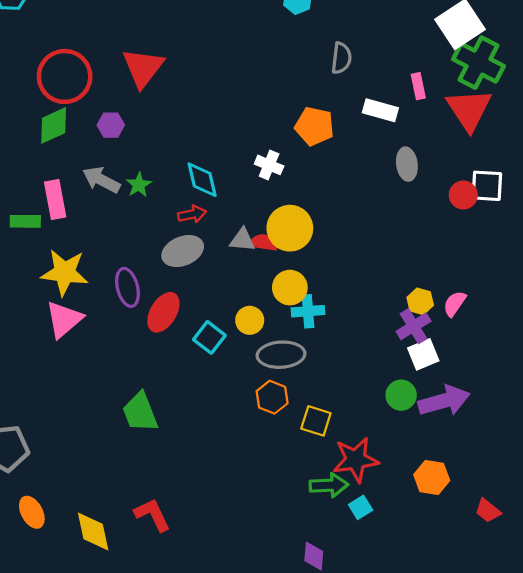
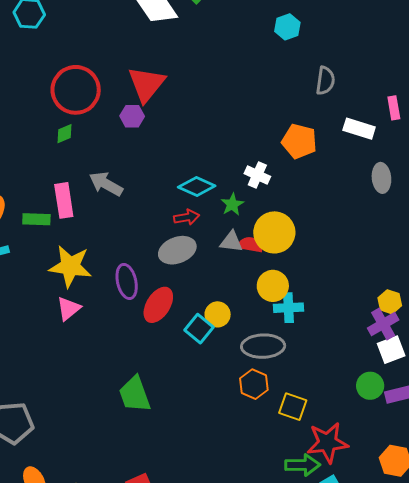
green diamond: (54, 125) -> (64, 134), size x0.6
purple hexagon: (111, 125) -> (132, 116), moved
cyan diamond: (202, 180) -> (197, 186), turned -54
green star: (139, 185) -> (232, 204), moved
pink triangle: (64, 319) -> (69, 309), size x0.7
yellow circle: (250, 320) -> (218, 314), moved

